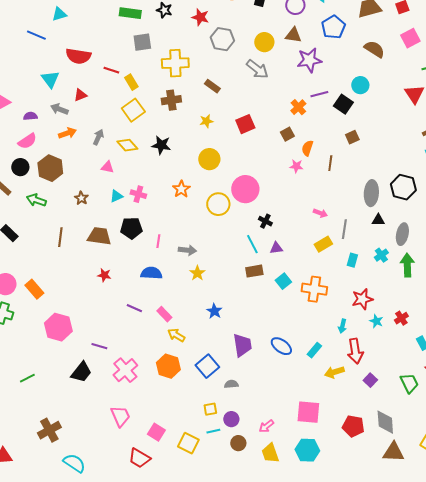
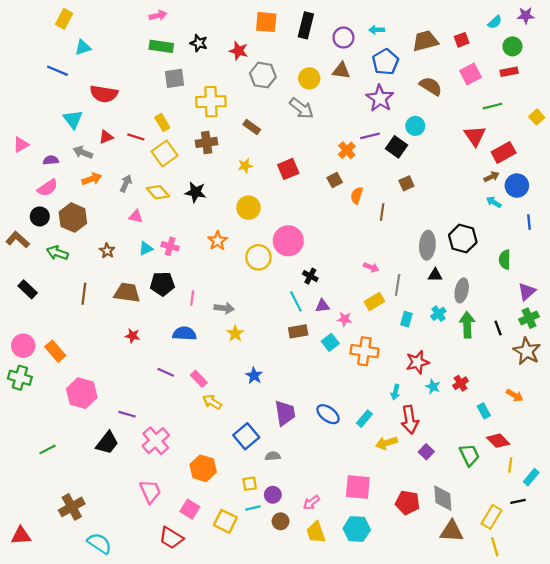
purple star: (309, 60) -> (380, 98), moved, turned -30
red line: (111, 70) -> (136, 137), moved
pink star: (296, 166) -> (345, 319), moved
orange hexagon: (168, 366) -> (203, 468), moved

